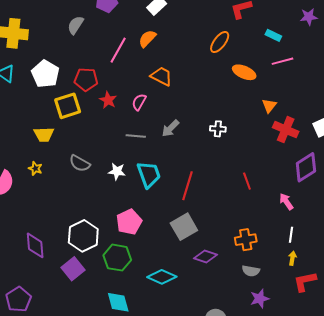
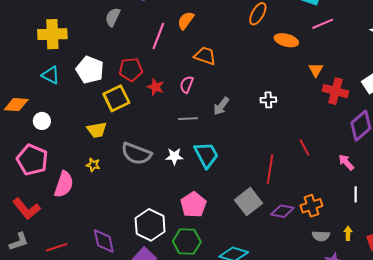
gray semicircle: (80, 163) -> (136, 154), size x1.4
red line: (188, 186) -> (270, 169), moved
purple diamond: (206, 256) -> (282, 211), moved
yellow arrow: (292, 258) -> (348, 233), moved

